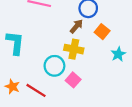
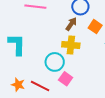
pink square: (73, 80) -> (66, 79), moved

